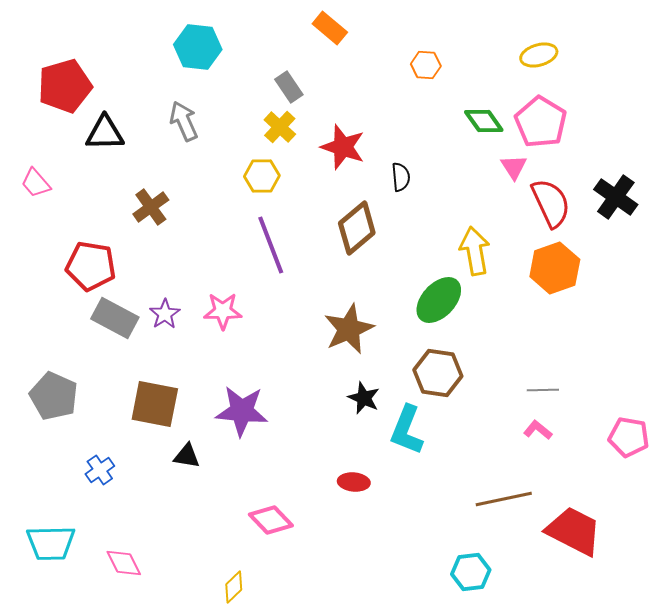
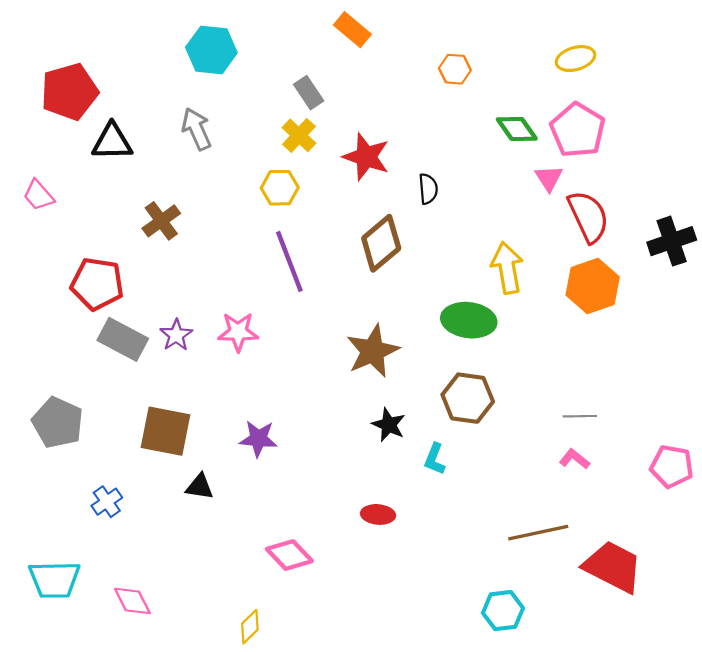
black cross: (616, 197) -> (672, 241), moved, turned 36
green ellipse: (439, 300) -> (469, 320), turned 54
purple star: (242, 411) -> (258, 439), size x0.7
cyan L-shape: (407, 430) -> (435, 459), size x0.6

